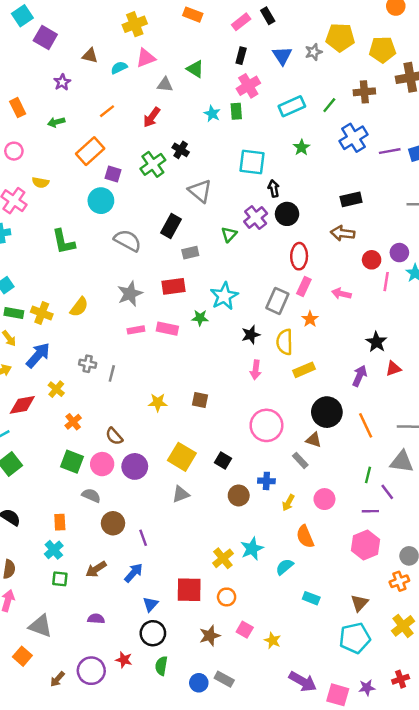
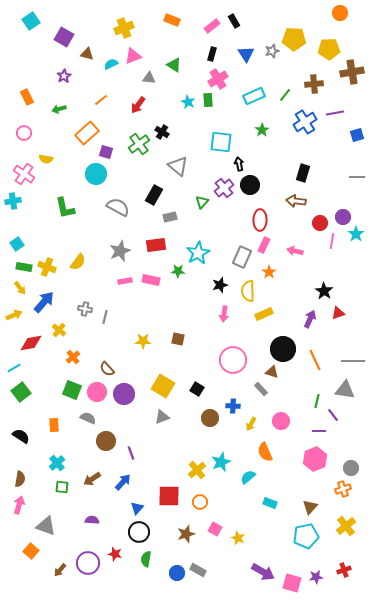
purple square: (45, 37) -> (64, 37), moved
purple line: (390, 151) -> (335, 113), moved
black rectangle: (351, 199) -> (303, 173), turned -60
orange rectangle: (60, 522) -> (54, 425), moved

